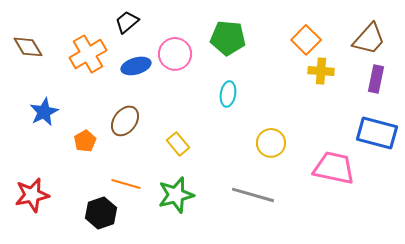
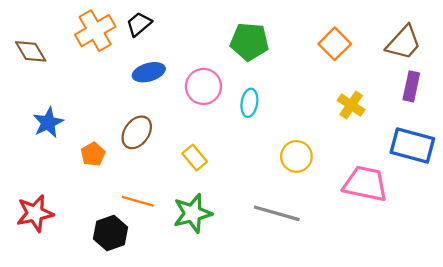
orange cross: (88, 54) -> (95, 31), moved
pink circle: (175, 54) -> (203, 86), moved
yellow cross: (321, 71) -> (351, 105), moved, turned 30

